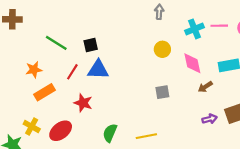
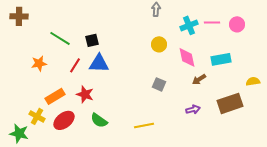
orange rectangle: (45, 92) -> (55, 96), moved
gray square: (162, 92) -> (159, 84), turned 32
purple arrow: (210, 119) -> (193, 109), moved
green semicircle: (110, 133) -> (99, 120), moved, turned -78

